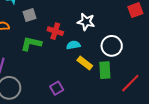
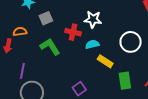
white star: (86, 22) -> (93, 19), moved
green L-shape: (31, 44) -> (50, 47), turned 50
green rectangle: (105, 70) -> (125, 81), moved

